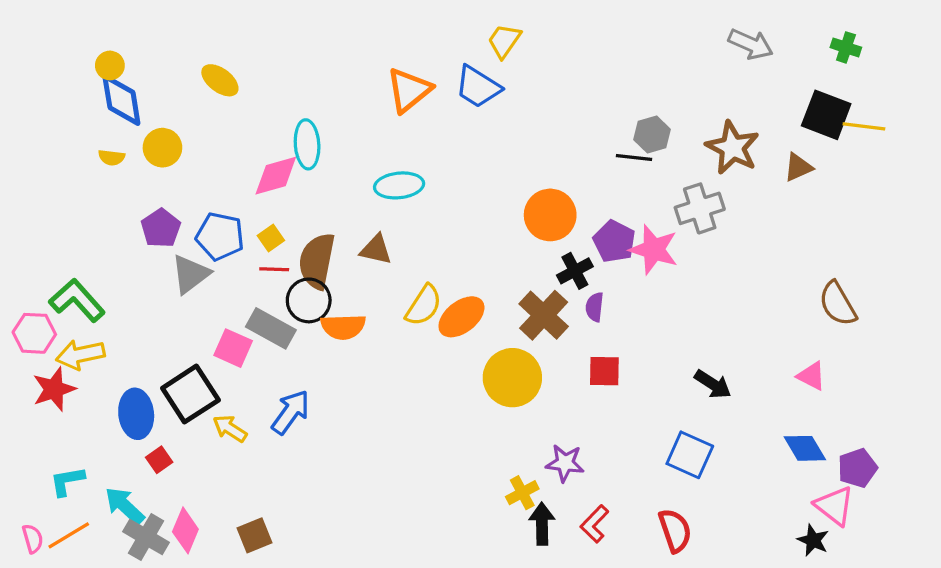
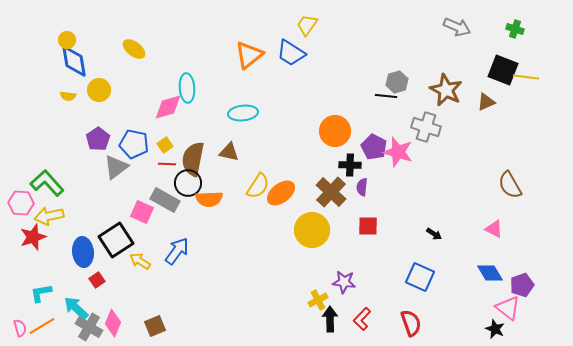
gray cross: (700, 208) -> (426, 127), turned 36
black cross: (575, 271) -> (350, 165), turned 30
black arrow: (713, 384) -> (434, 234), size x0.7

